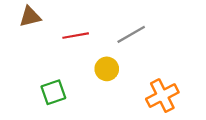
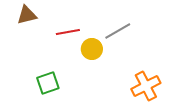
yellow circle: (107, 69) -> (92, 49), moved

